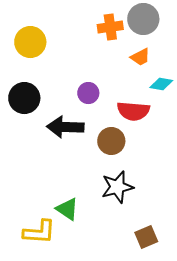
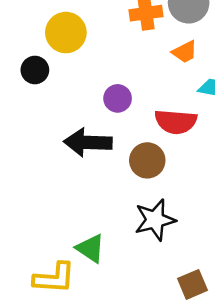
yellow circle: (30, 42) -> (66, 33), moved
black circle: (24, 98) -> (35, 70), moved, size x0.7

